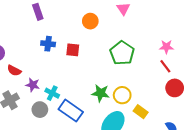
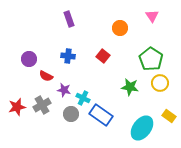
blue cross: (48, 44) -> (68, 56), moved
red square: (73, 50) -> (103, 56), turned 32
green star: (101, 93) -> (130, 87), moved
yellow circle: (122, 95) -> (160, 83), moved

